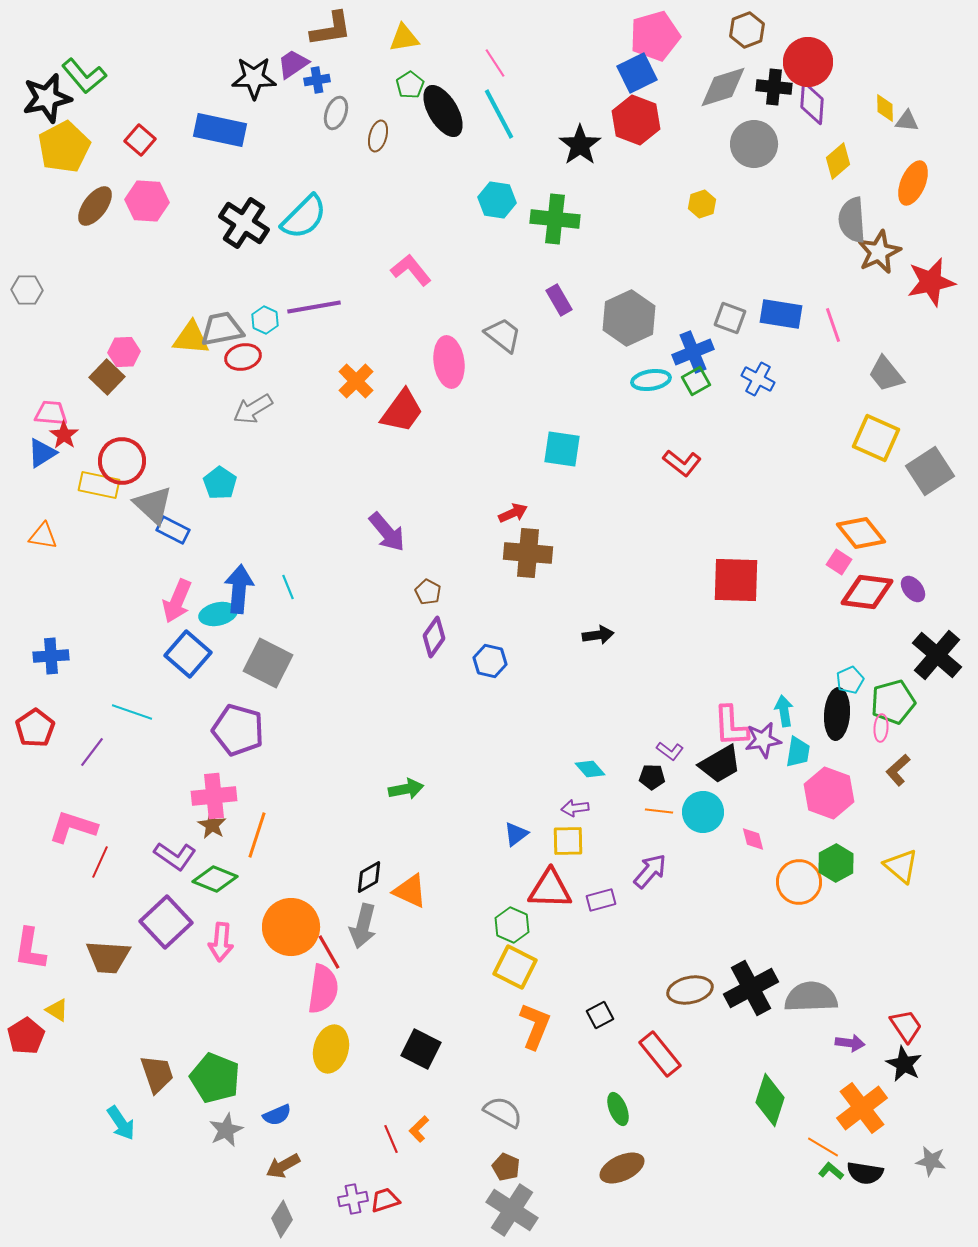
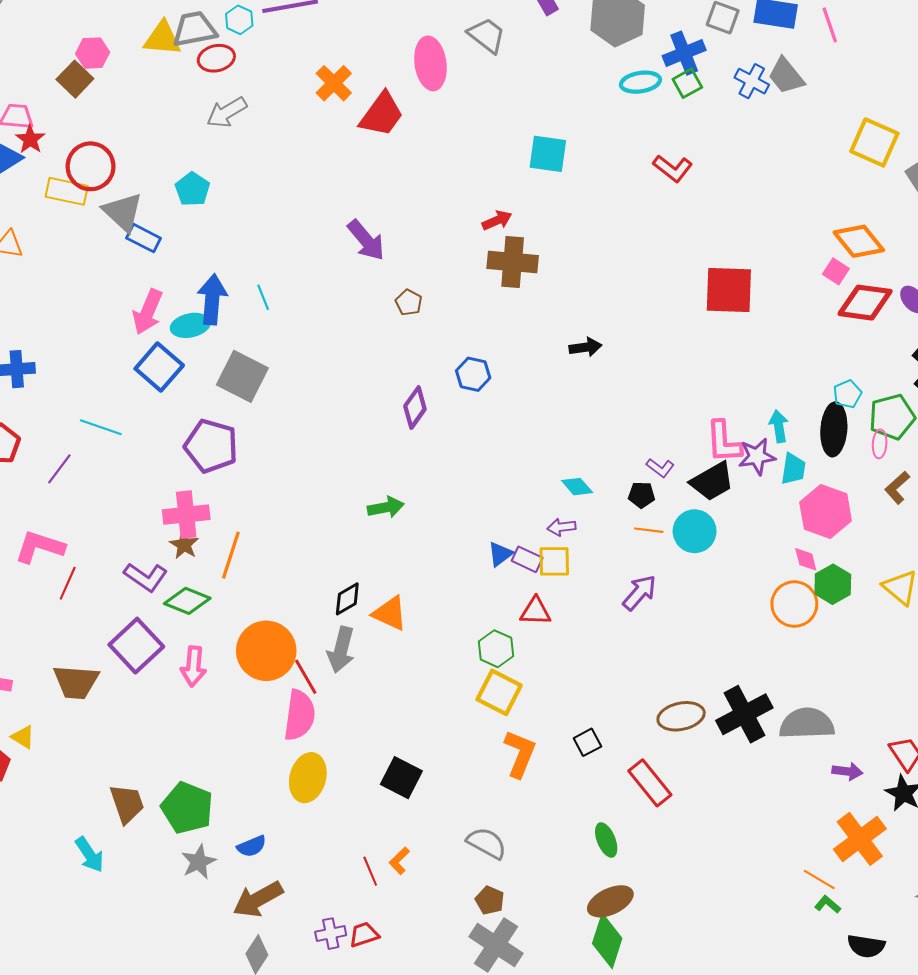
gray trapezoid: (886, 374) -> (786, 76), moved
purple diamond: (434, 637) -> (415, 408), moved
pink diamond: (753, 839) -> (806, 559), moved
red triangle: (550, 889) -> (535, 611), size x0.7
purple rectangle: (601, 900) -> (527, 559), moved, turned 40
green diamond: (770, 1100) -> (607, 941), moved
brown arrow: (283, 1166) -> (258, 899), size x1.4
black semicircle: (865, 1173) -> (866, 946), moved

